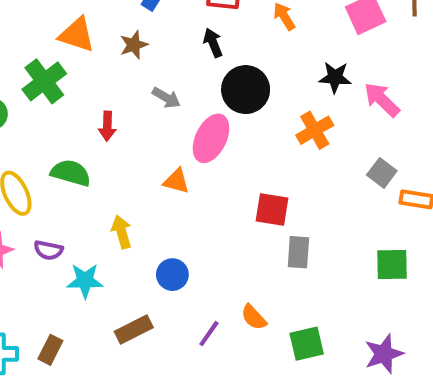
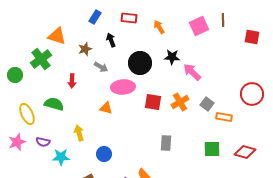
black arrow: (213, 43) -> (111, 40), moved
brown star: (134, 45) -> (85, 49), moved
black star: (335, 77) -> (172, 57), moved
pink arrow: (382, 100) -> (192, 72), moved
orange cross: (315, 130) -> (180, 102), moved
pink ellipse: (211, 138) -> (123, 87), turned 60
red square: (272, 210) -> (153, 102), moved

